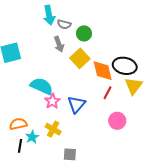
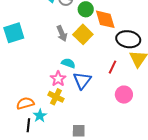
gray arrow: (59, 44) -> (62, 33), moved
orange diamond: (103, 71) -> (105, 19), moved
cyan semicircle: (42, 86) -> (68, 63), moved, size x0.6
yellow cross: (53, 129) -> (56, 97), moved

